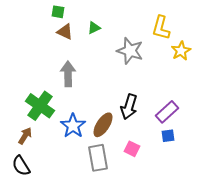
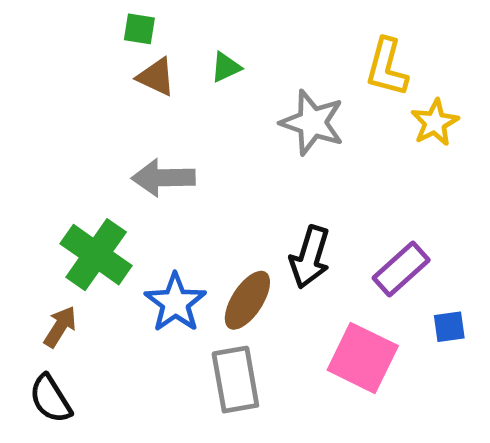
gray arrow: (68, 74) -> (163, 178), turned -90
blue square: (168, 136) -> (449, 327), moved
pink square: (132, 149) -> (363, 358), moved, size x1.8

